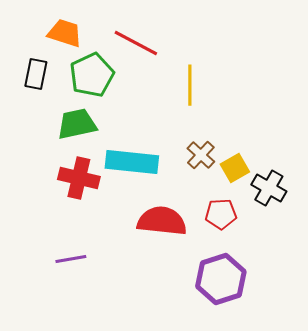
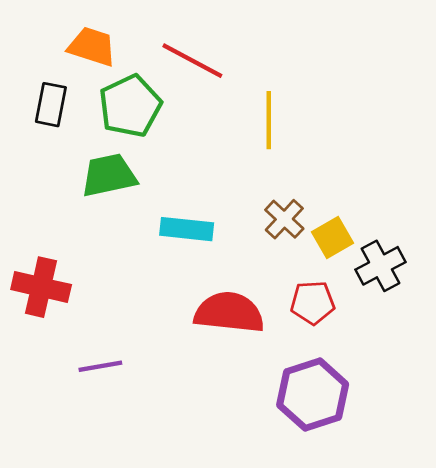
cyan rectangle: (132, 162) -> (187, 229), size x0.7
red cross: (79, 178) -> (41, 287), moved
black cross: (269, 188) -> (380, 266), turned 32

